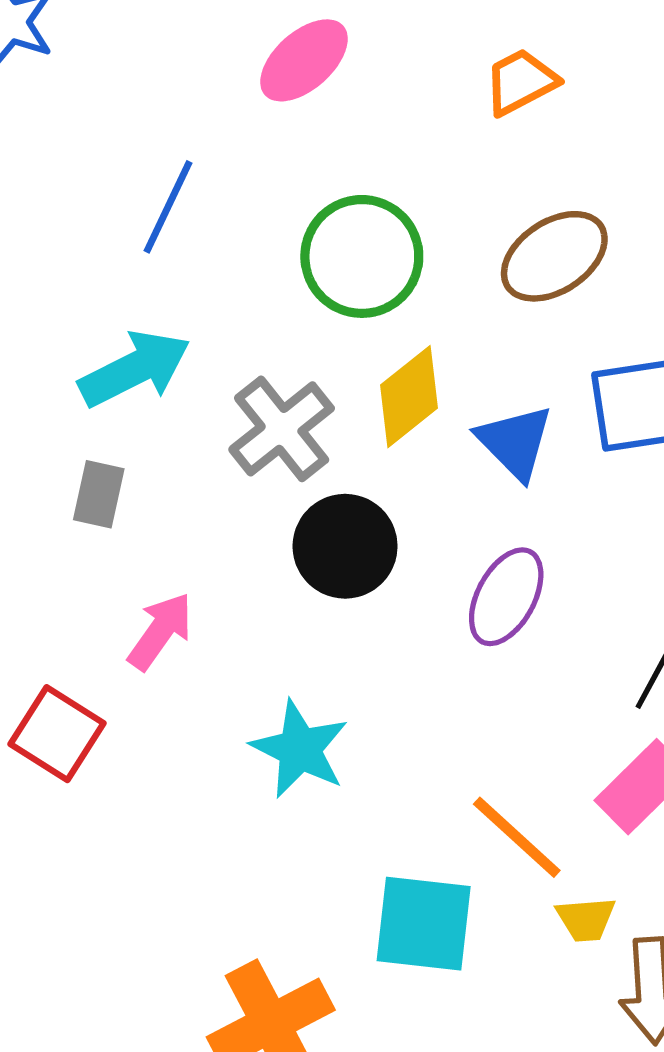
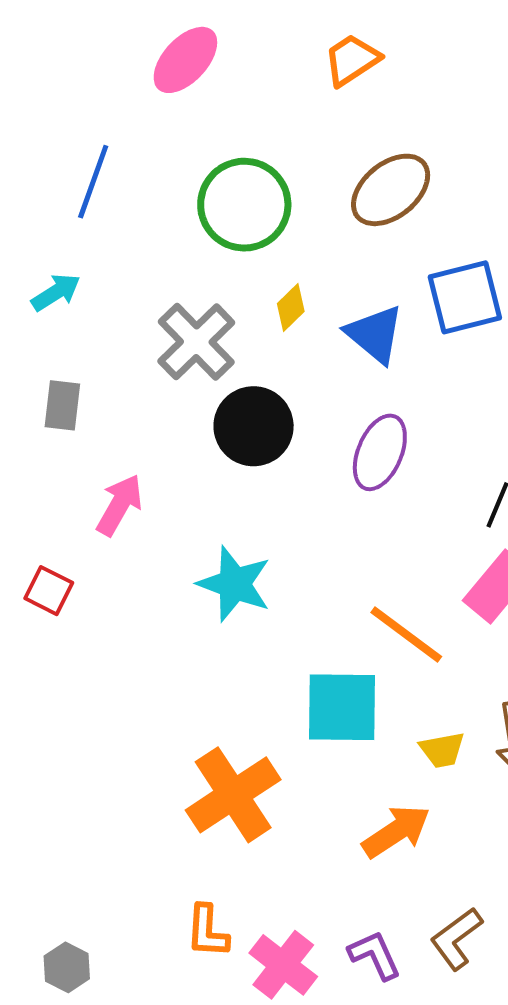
cyan arrow: (135, 369) -> (56, 292), moved, size x0.6
yellow diamond: (409, 397) -> (291, 308), size x0.6
red square: (57, 734) -> (49, 591), size x0.7
yellow trapezoid: (586, 919) -> (442, 750), moved

